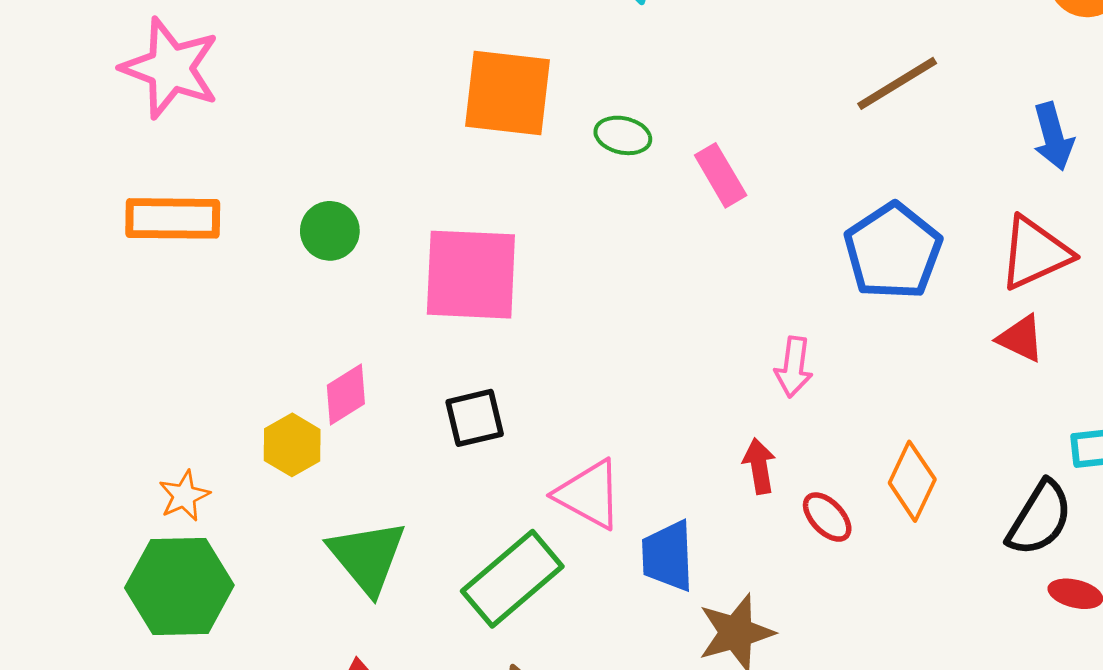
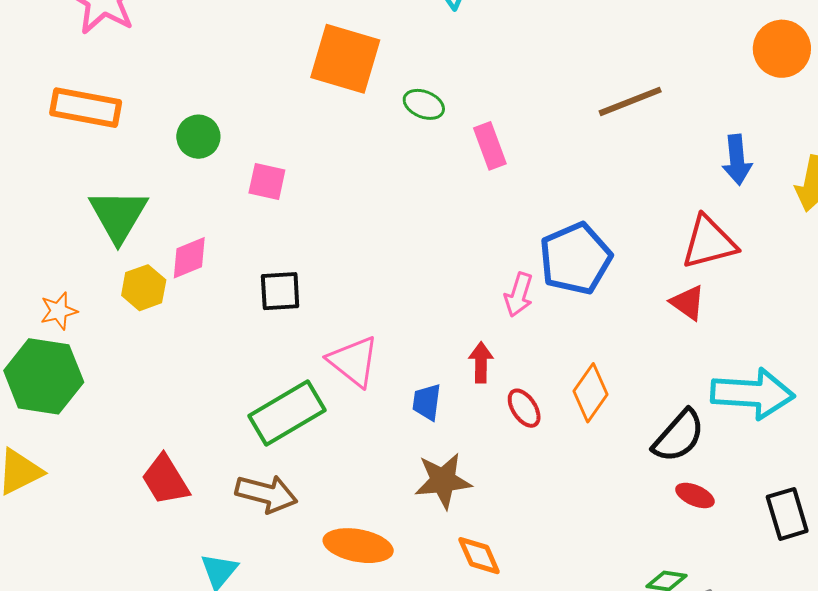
blue pentagon: (893, 251) -> (575, 259), moved
pink square: (471, 275) -> (267, 182), moved, size x0.5
blue trapezoid: (668, 556) -> (427, 402), moved, size x0.7
green triangle: (367, 557) -> (118, 215), moved

